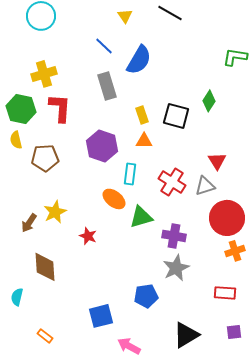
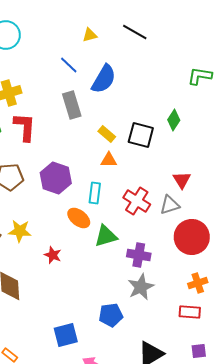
yellow triangle: (125, 16) -> (90, 35), turned 49
yellow rectangle: (142, 115) -> (107, 134), turned -30
purple hexagon: (102, 146) -> (56, 178), moved
yellow star: (55, 212) -> (20, 231), turned 30
orange cross: (235, 251) -> (198, 283), moved

